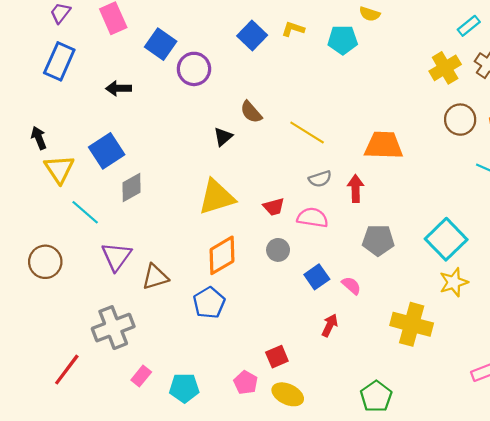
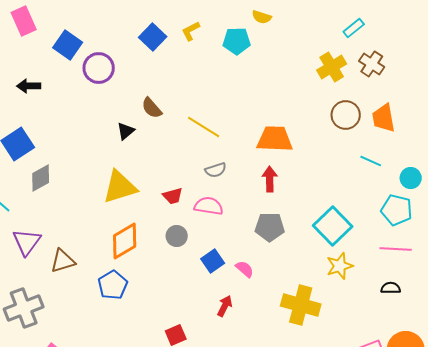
yellow L-shape: (293, 29) -> (191, 31), turned -45
red arrow: (356, 189) -> (270, 179), moved

